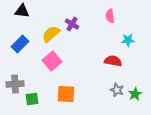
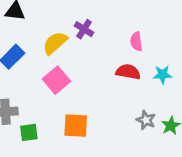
pink semicircle: (110, 16) -> (136, 42), moved
cyan star: (128, 40) -> (162, 75), moved
red semicircle: (113, 61) -> (128, 72), moved

